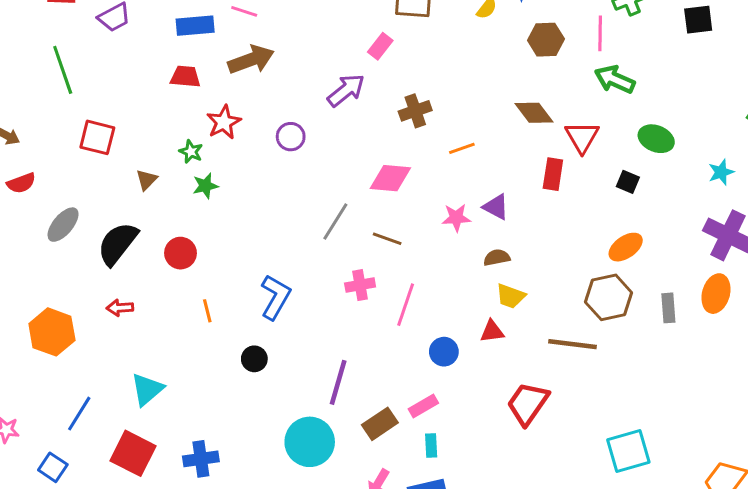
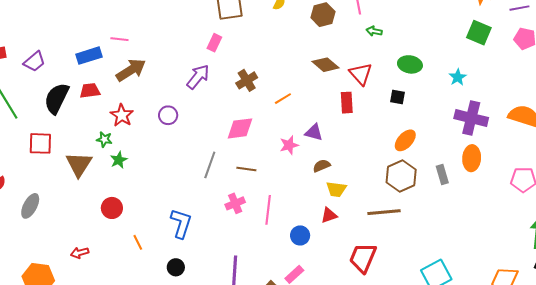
green arrow: (615, 79) -> (374, 31), size x0.6
brown triangle: (146, 180) -> (79, 164), size x1.8
black semicircle: (118, 244) -> (57, 98), moved

